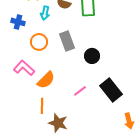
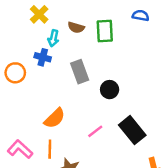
blue cross: (18, 22) -> (43, 57), moved
orange circle: (39, 42) -> (15, 73), moved
pink L-shape: (24, 68) -> (20, 149), moved

